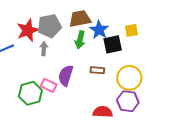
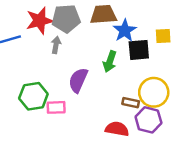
green arrow: (80, 40) -> (110, 61), moved
brown rectangle: (97, 70) -> (131, 103), moved
pink rectangle: (49, 85) -> (56, 107), moved, turned -35

